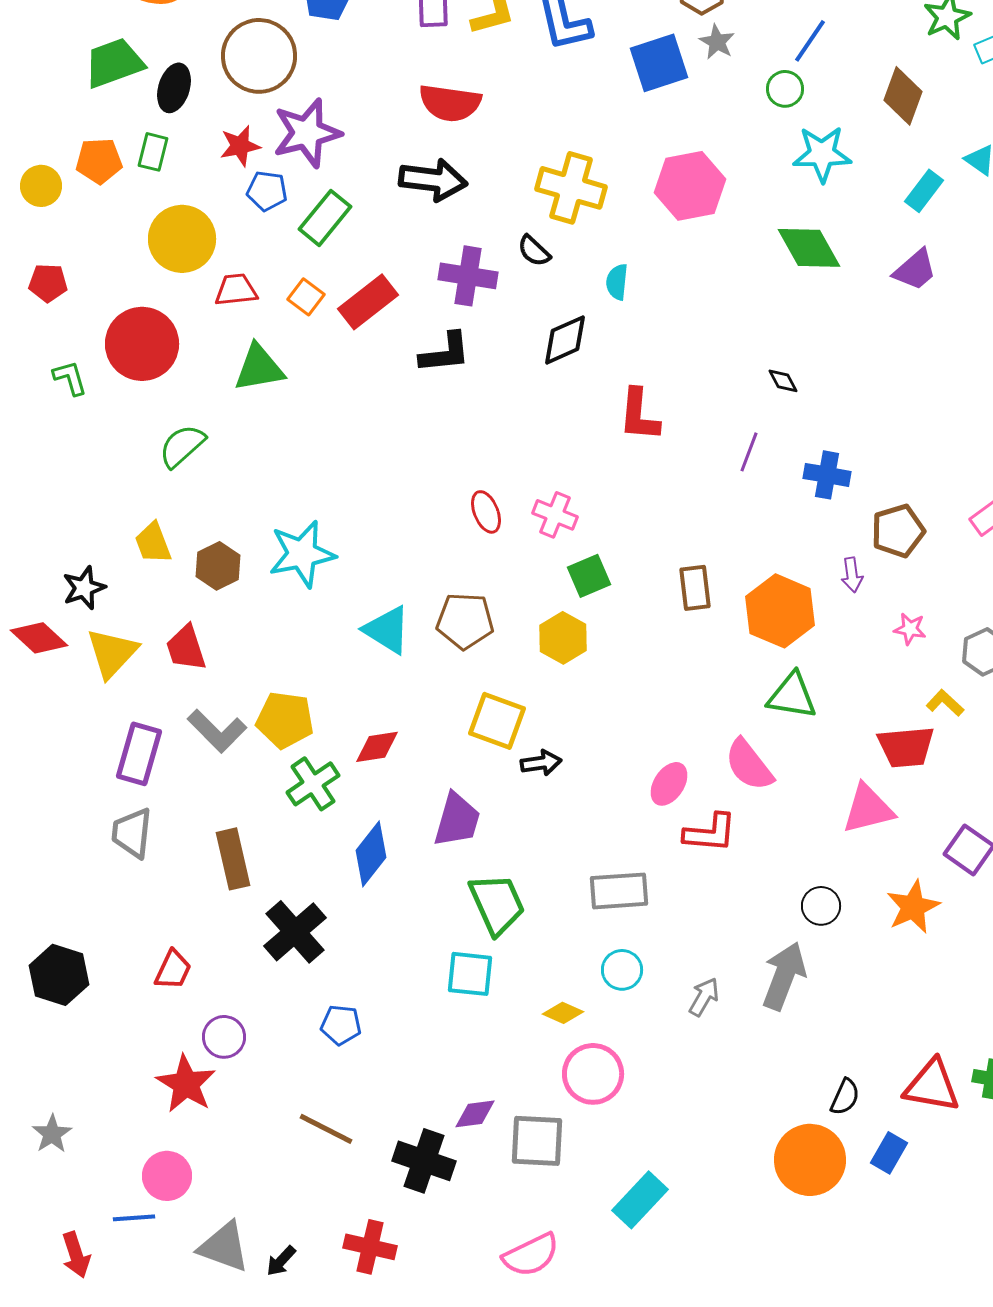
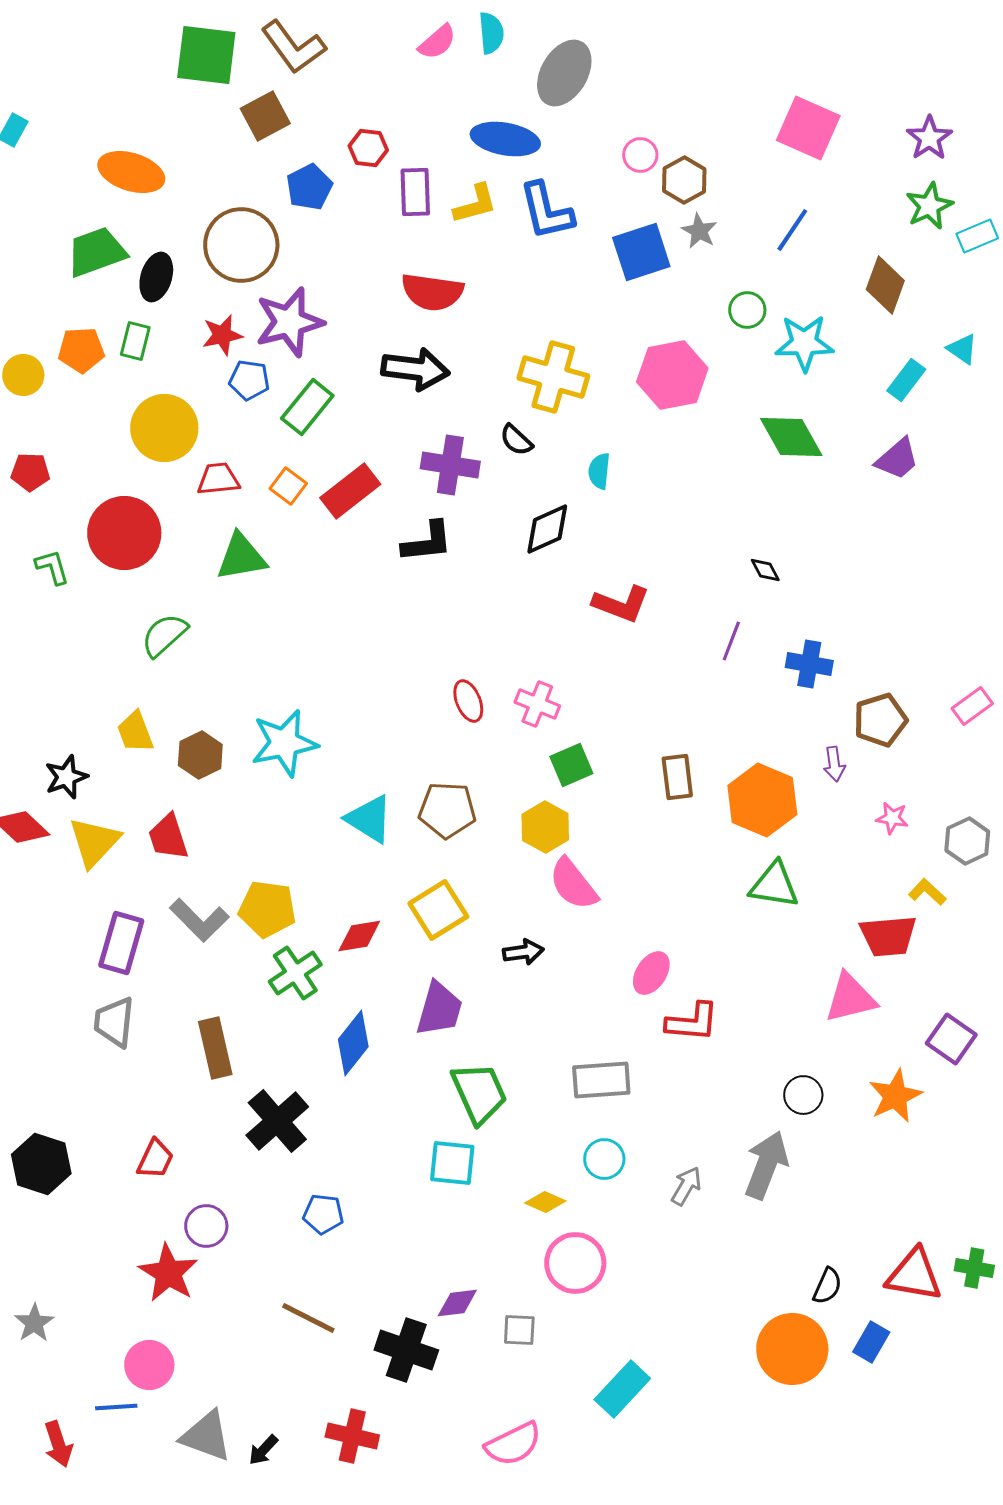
green circle: (785, 89) -> (747, 310), moved
red L-shape: (639, 415) -> (621, 604), turned -74
yellow square: (497, 721) -> (438, 910), moved, turned 38
pink semicircle: (749, 765) -> (573, 884), moved
gray square: (537, 1141) -> (519, 1330), size x0.6

